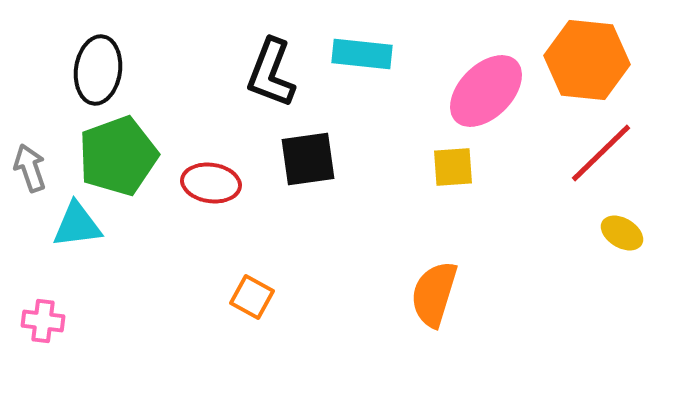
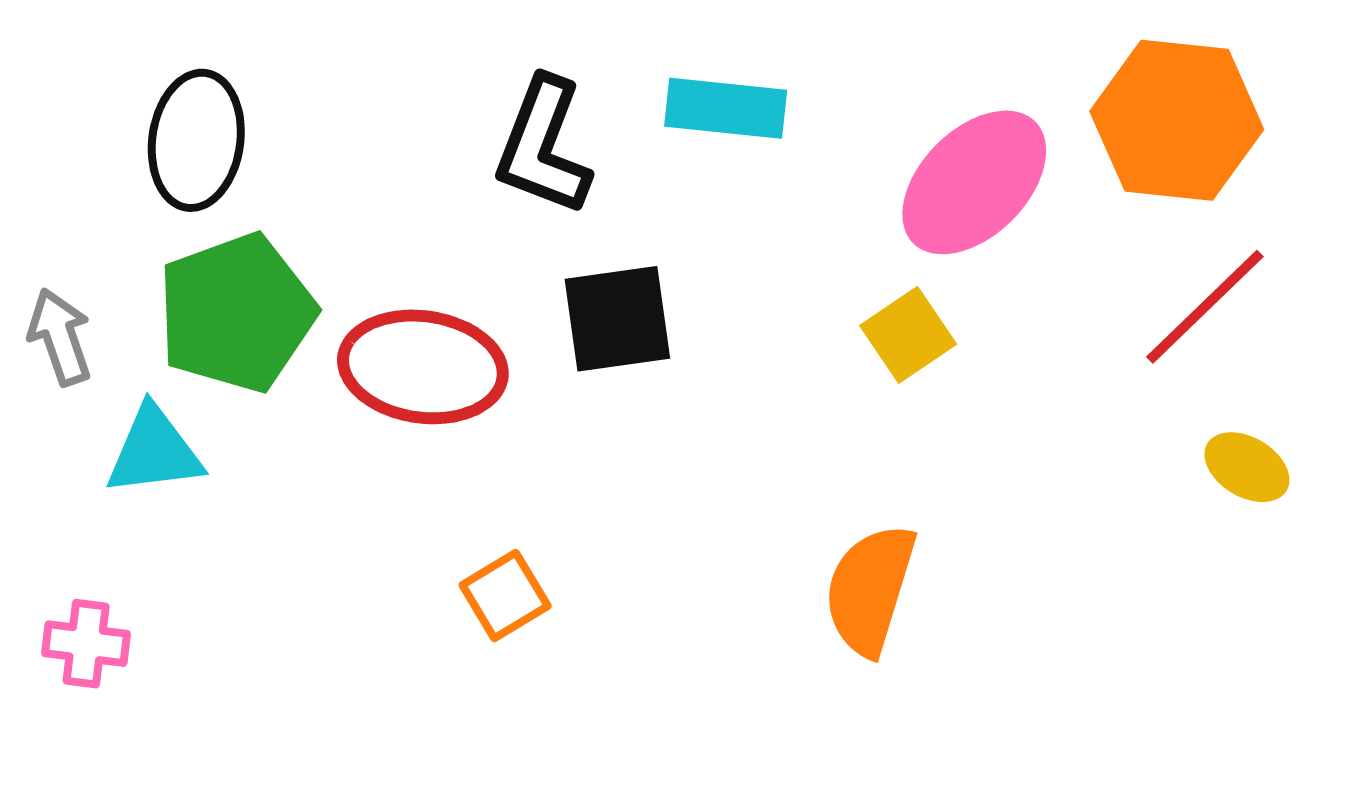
yellow square: (453, 167) -> (908, 335), turned -30
red ellipse: (211, 183) -> (423, 367), size x1.4
orange square: (252, 297) -> (505, 595), turned 30

